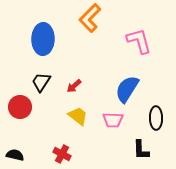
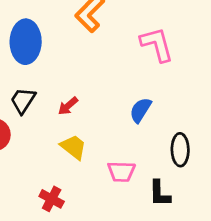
blue semicircle: (127, 89) -> (140, 110), size x0.7
pink trapezoid: (113, 120) -> (121, 172), moved

